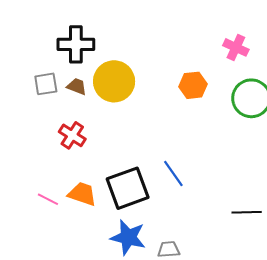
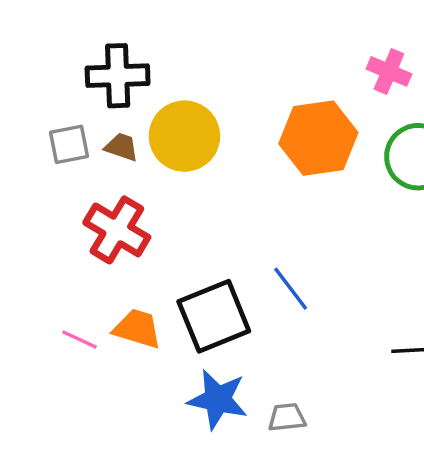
orange hexagon: (193, 85) -> (318, 138), size x1.6
red cross: (72, 135) -> (117, 230), size x1.4

